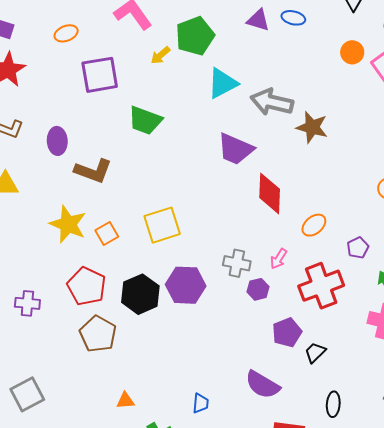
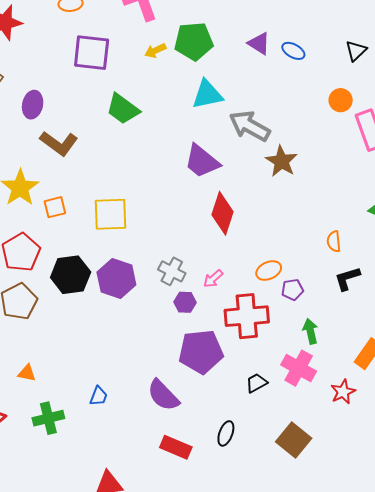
orange ellipse: (314, 225) -> (269, 271), moved
purple pentagon: (287, 332) -> (201, 352), size x1.5
black trapezoid: (315, 352) -> (256, 383), moved

